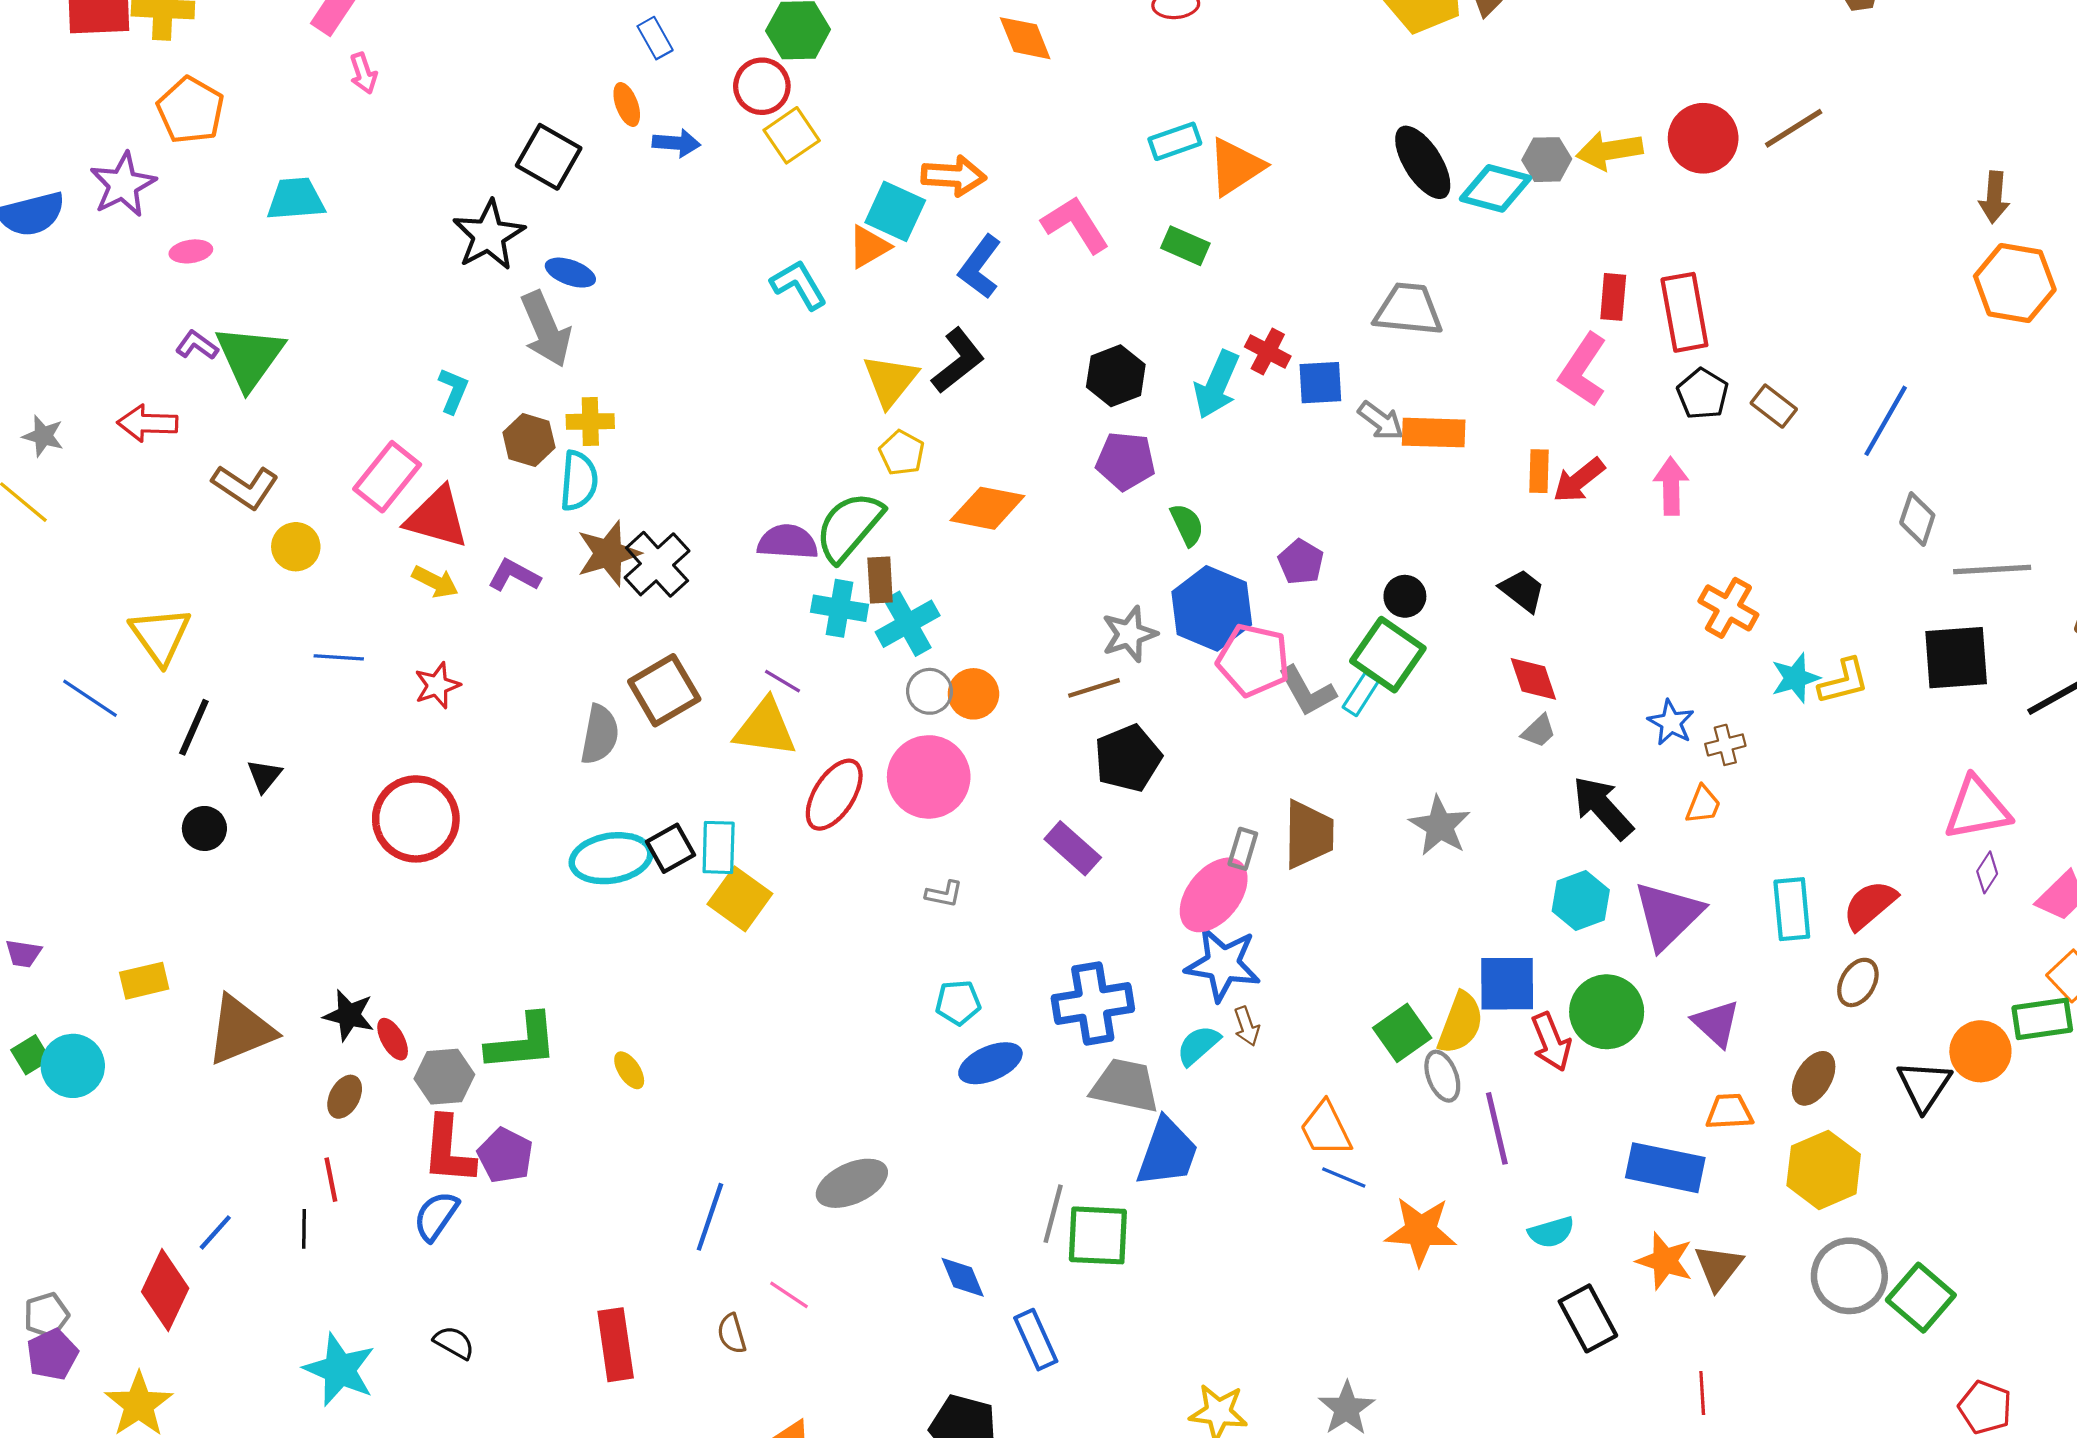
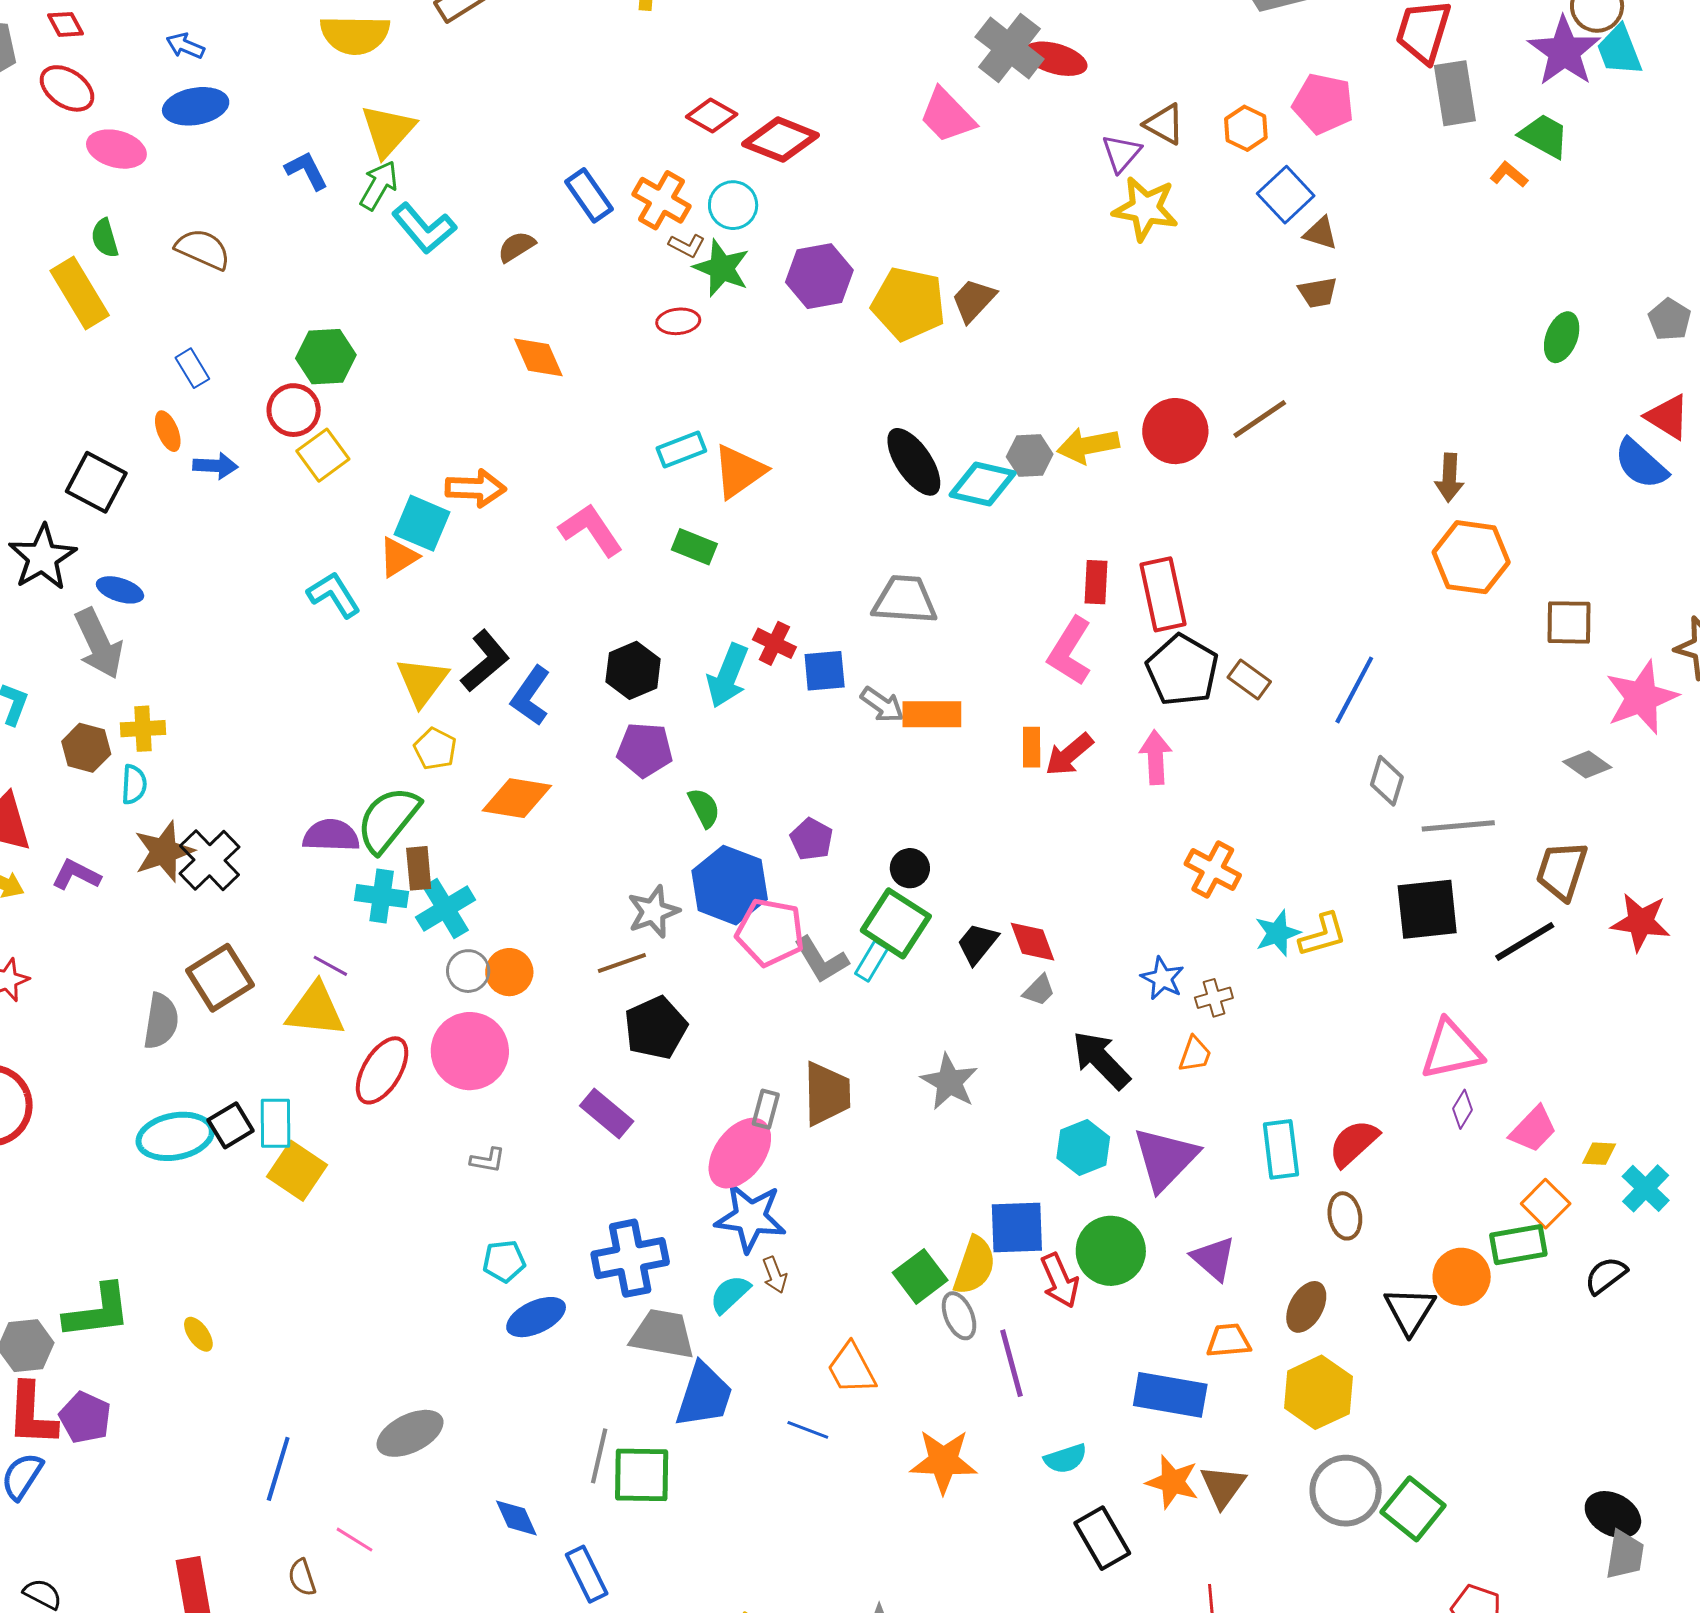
blue L-shape: (980, 267) -> (531, 696), moved
black pentagon: (1703, 394) -> (1182, 670), size x1.5
cyan semicircle: (579, 481) -> (134, 784), size x0.7
black trapezoid: (1522, 591) -> (977, 944), moved, turned -87
brown ellipse: (1858, 982) -> (1345, 1216), turned -39
blue line: (1344, 1177) -> (808, 1430), moved

